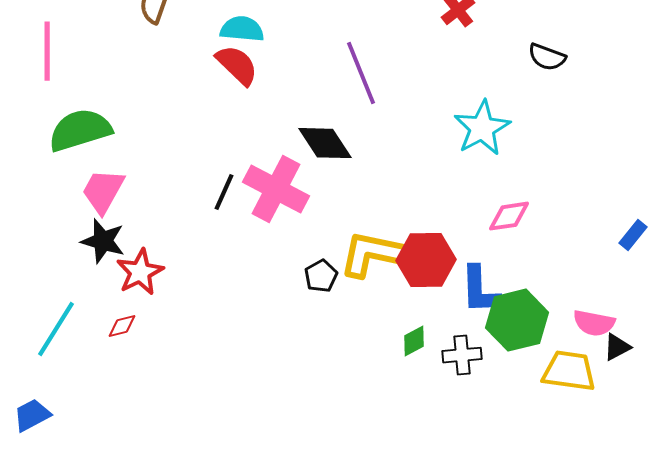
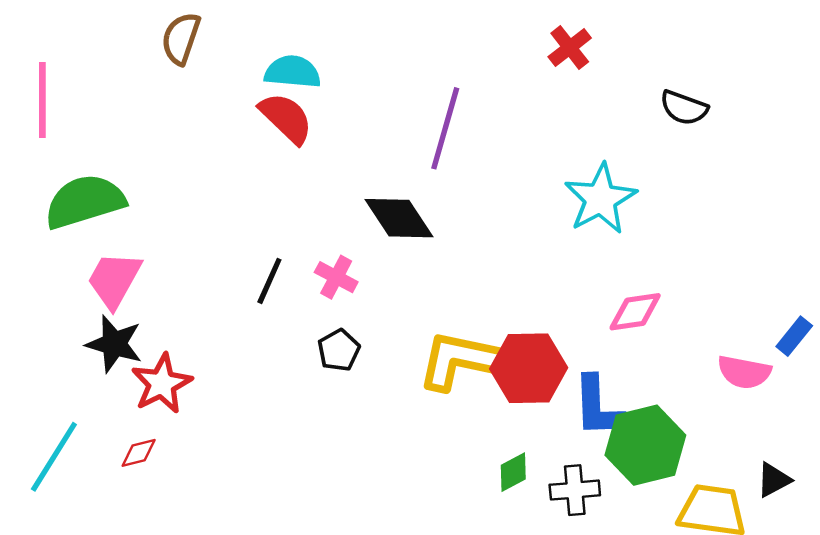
purple line: (361, 73) -> (445, 128), turned 38
pink cross: (276, 189) -> (336, 277), size x0.5
black pentagon: (321, 276) -> (339, 350), moved
pink semicircle: (594, 323) -> (744, 372), moved

